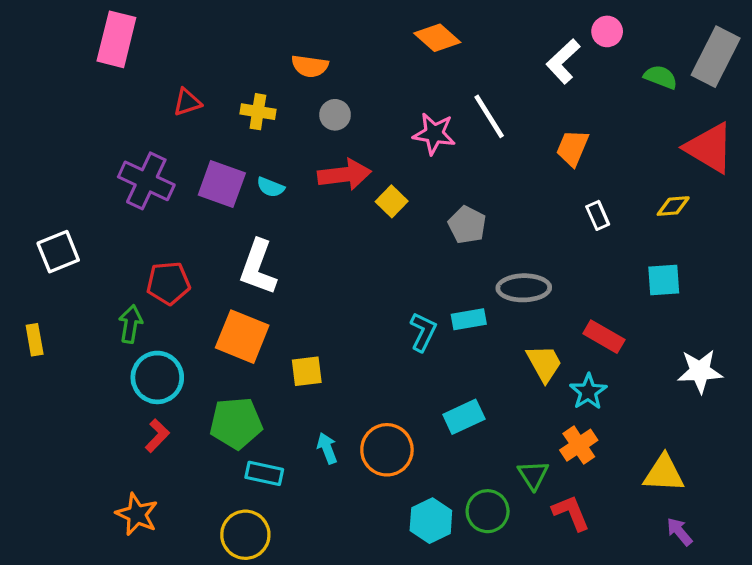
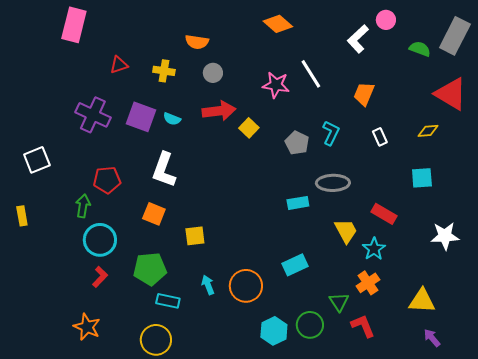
cyan L-shape: (423, 332) -> (331, 133), moved
orange square: (242, 337) -> (154, 214), size x0.7

